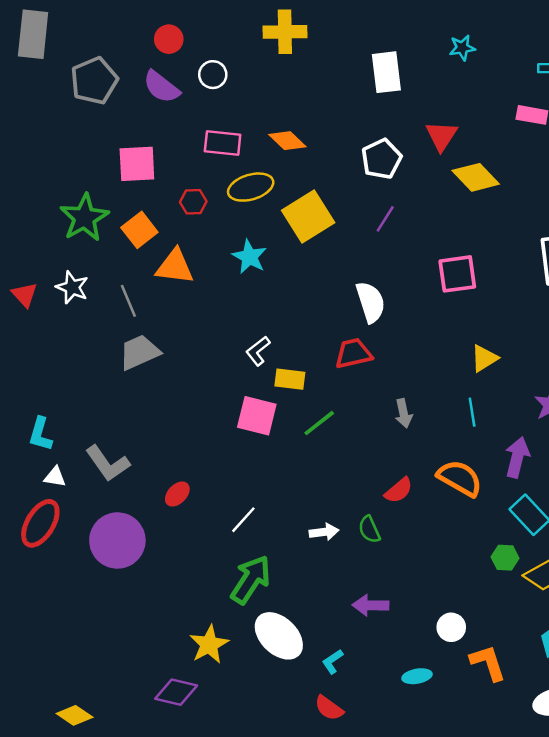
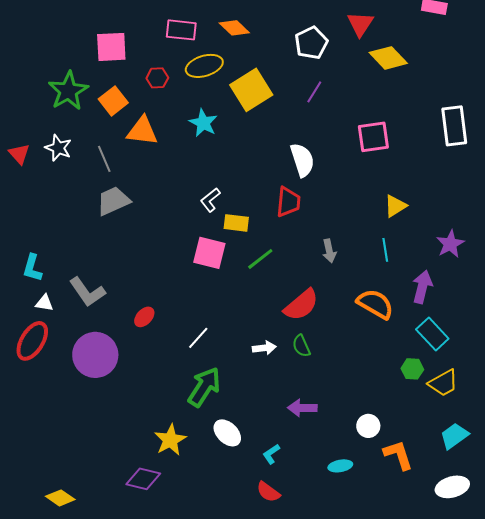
red trapezoid: (353, 353) -> (288, 202), turned 108
red semicircle: (399, 490) -> (301, 305), moved, size x1.5
white ellipse: (279, 636) -> (227, 433), size x0.7

